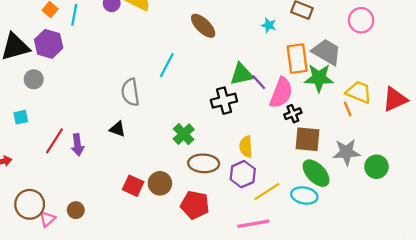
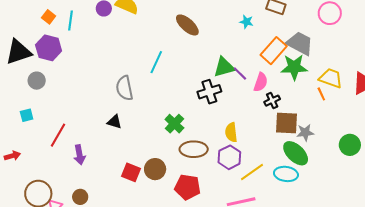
orange rectangle: (297, 59) -> (274, 51), turned 52
pink semicircle: (281, 93) -> (261, 82), size x0.7
purple arrow: (77, 145) -> (79, 155), moved
gray star: (346, 152) -> (305, 133), moved, size x0.7

